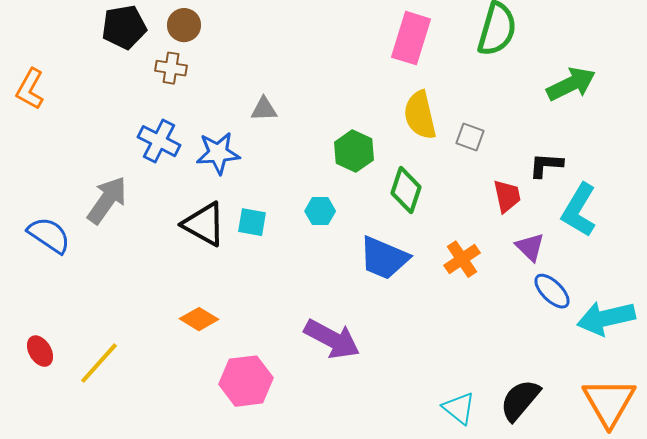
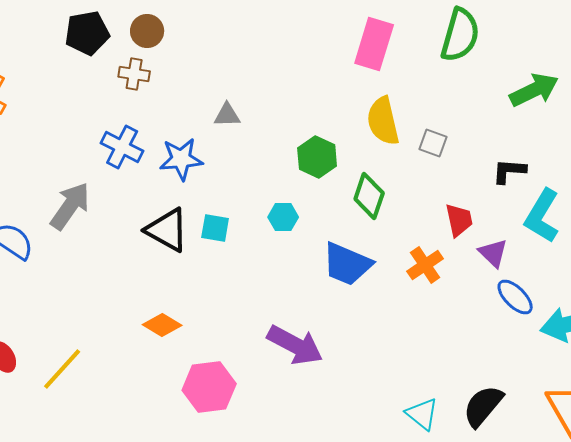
red trapezoid: (507, 196) -> (459, 220), moved

